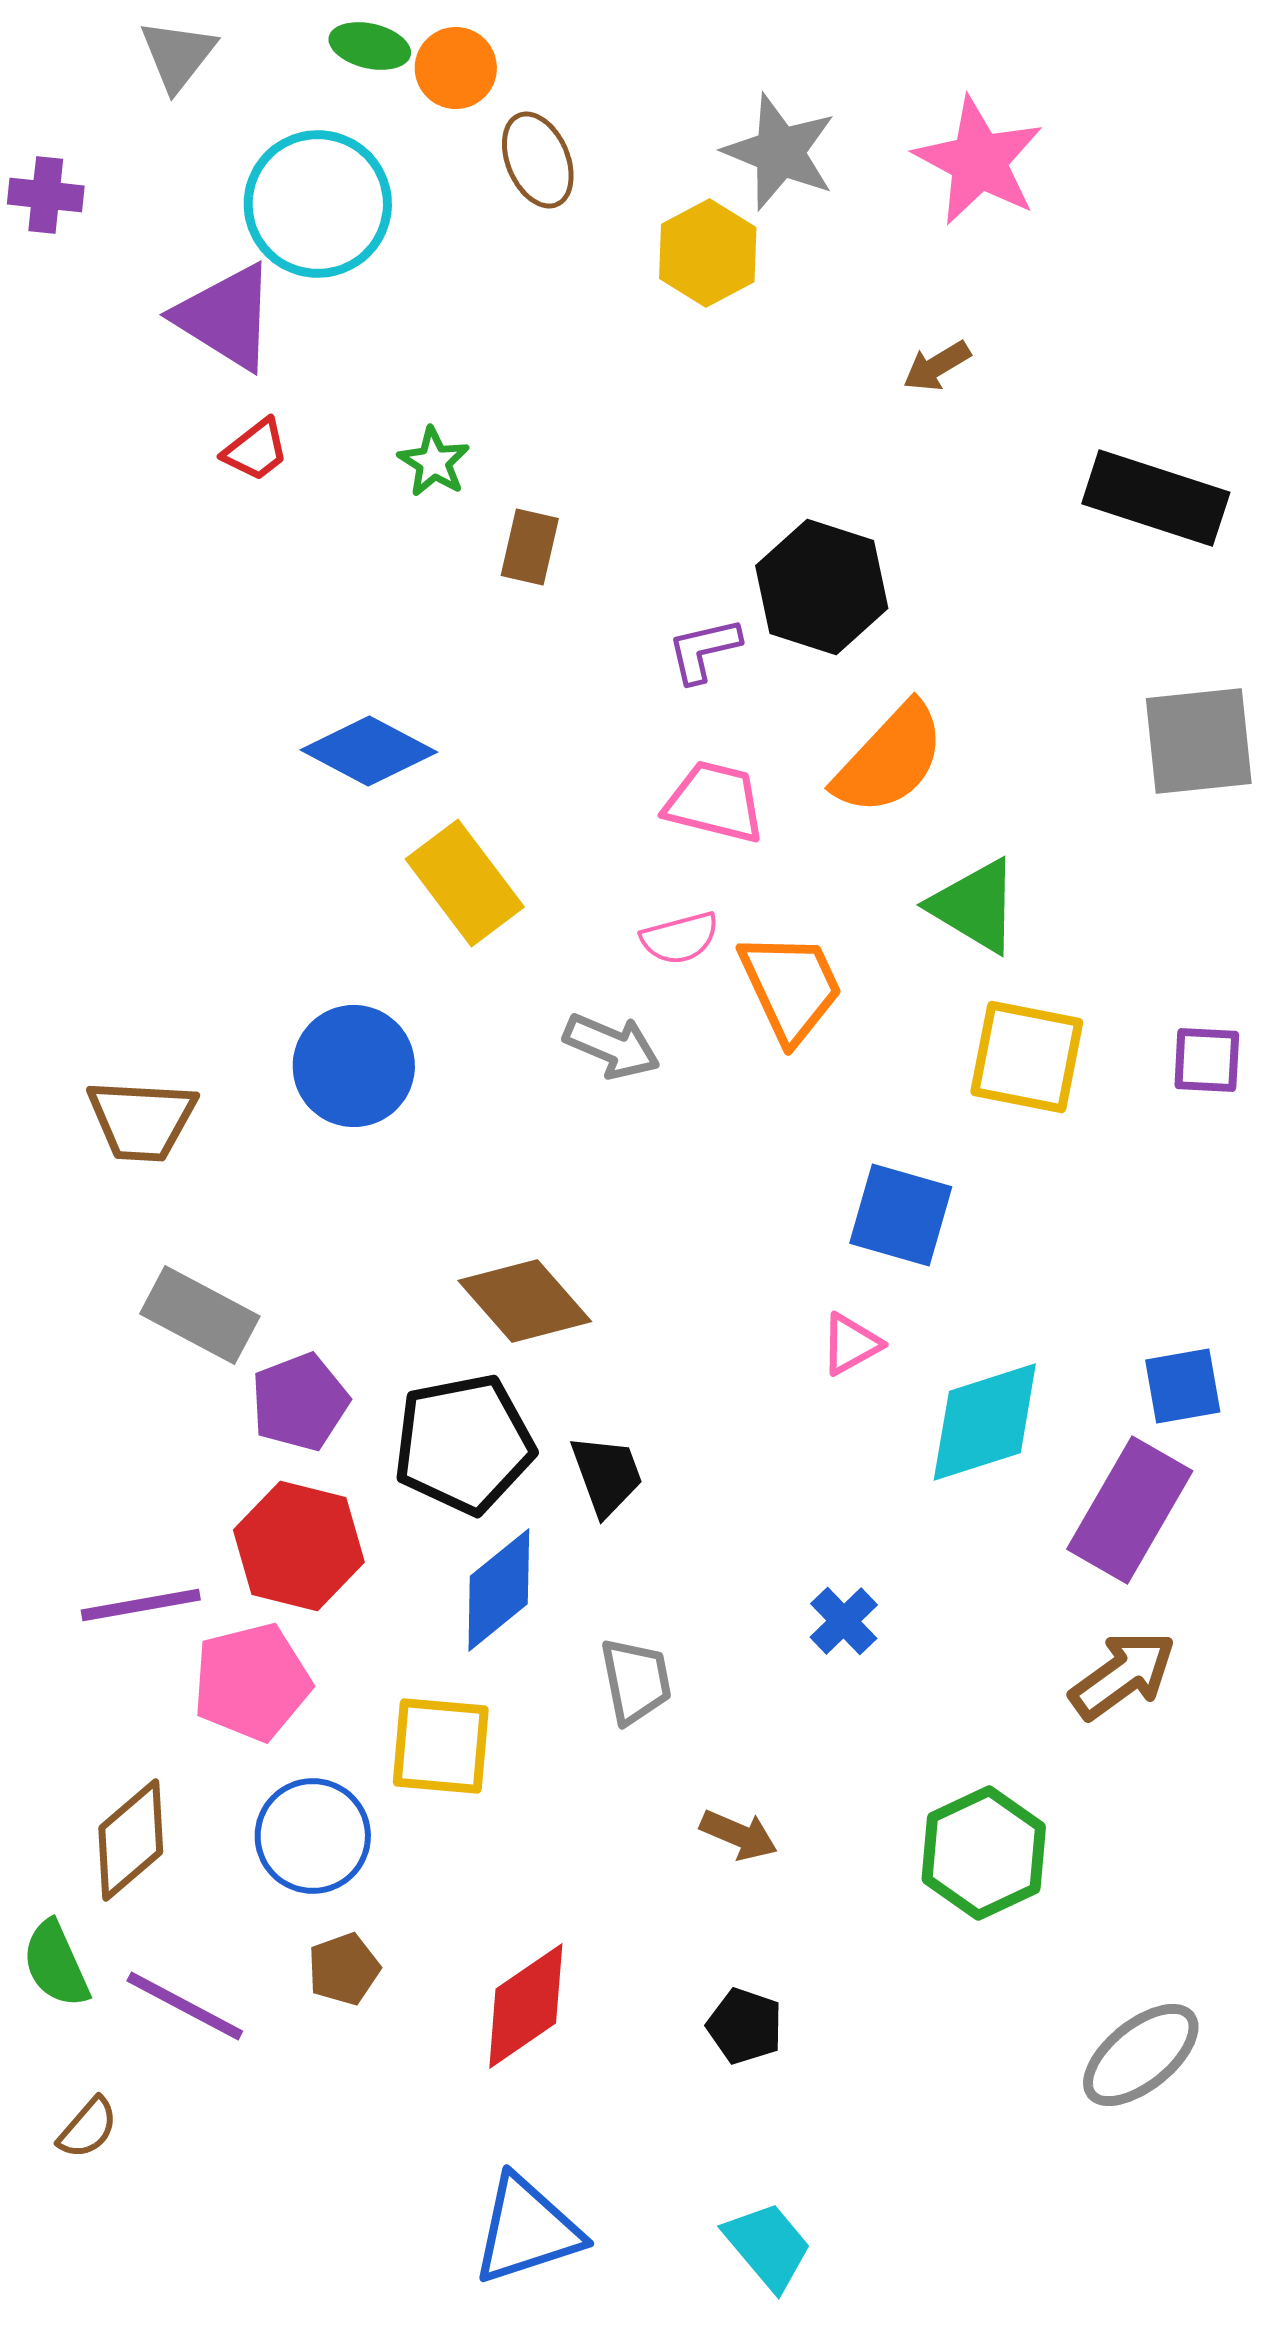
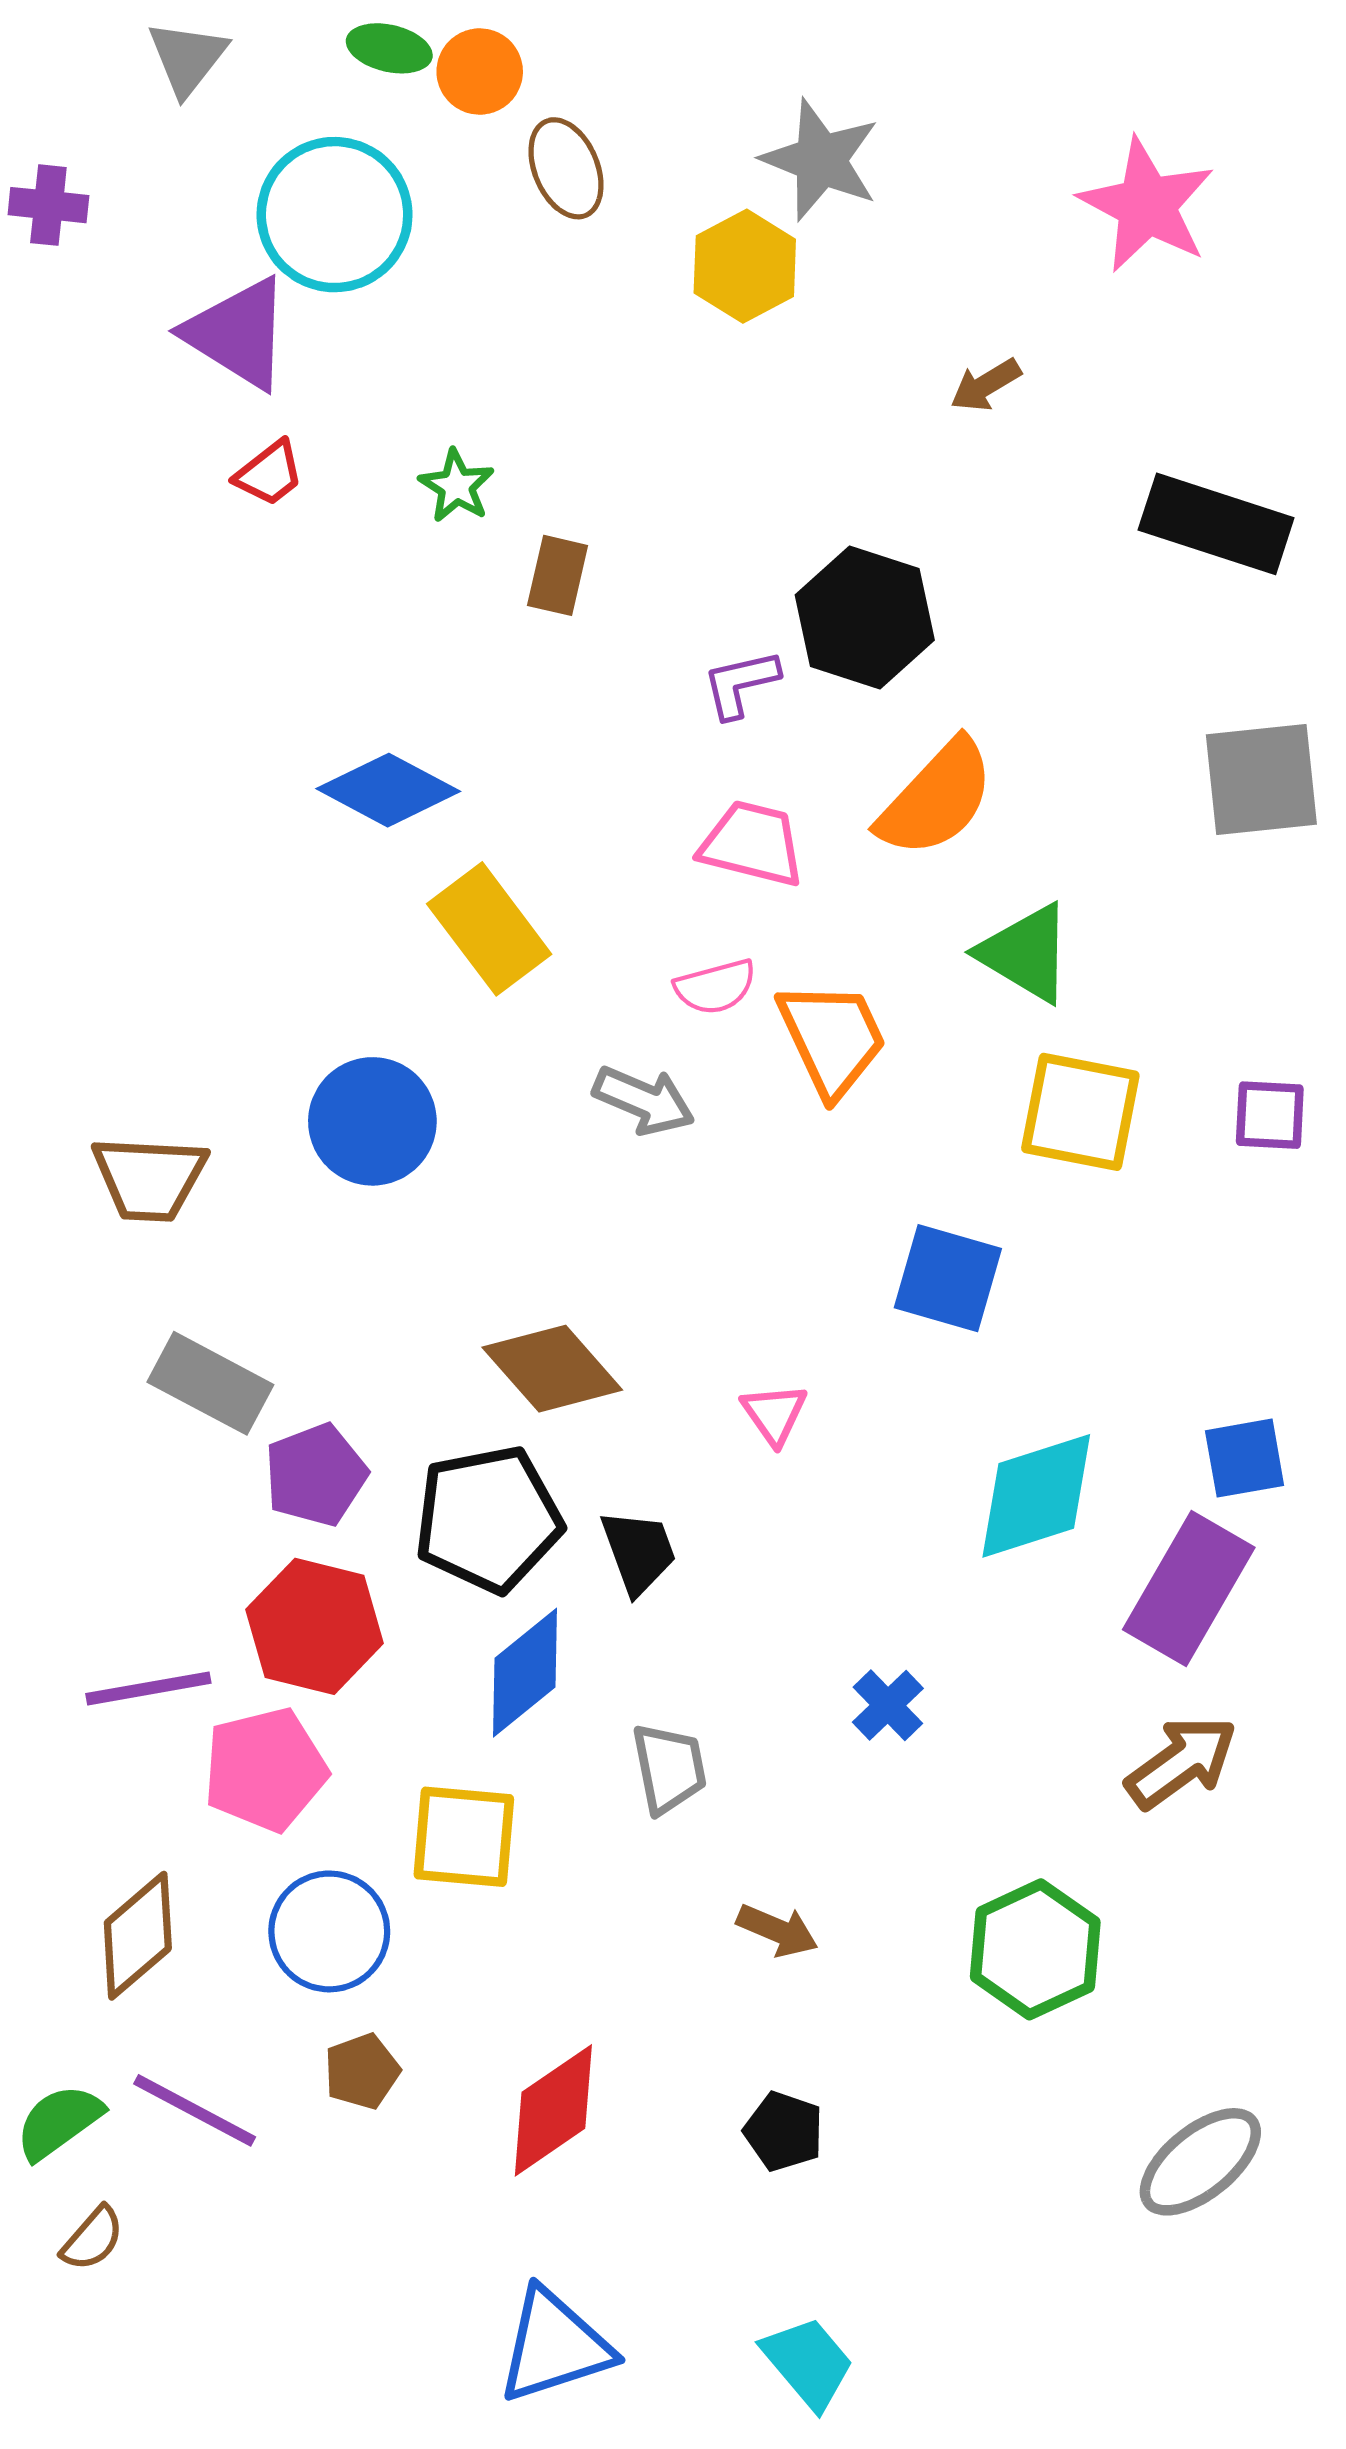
pink star: (979, 161) -> (1147, 205), moved
pink triangle: (851, 1344) -> (774, 1414), moved, turned -36
green semicircle: (56, 1964) -> (59, 2122), moved, turned 78

